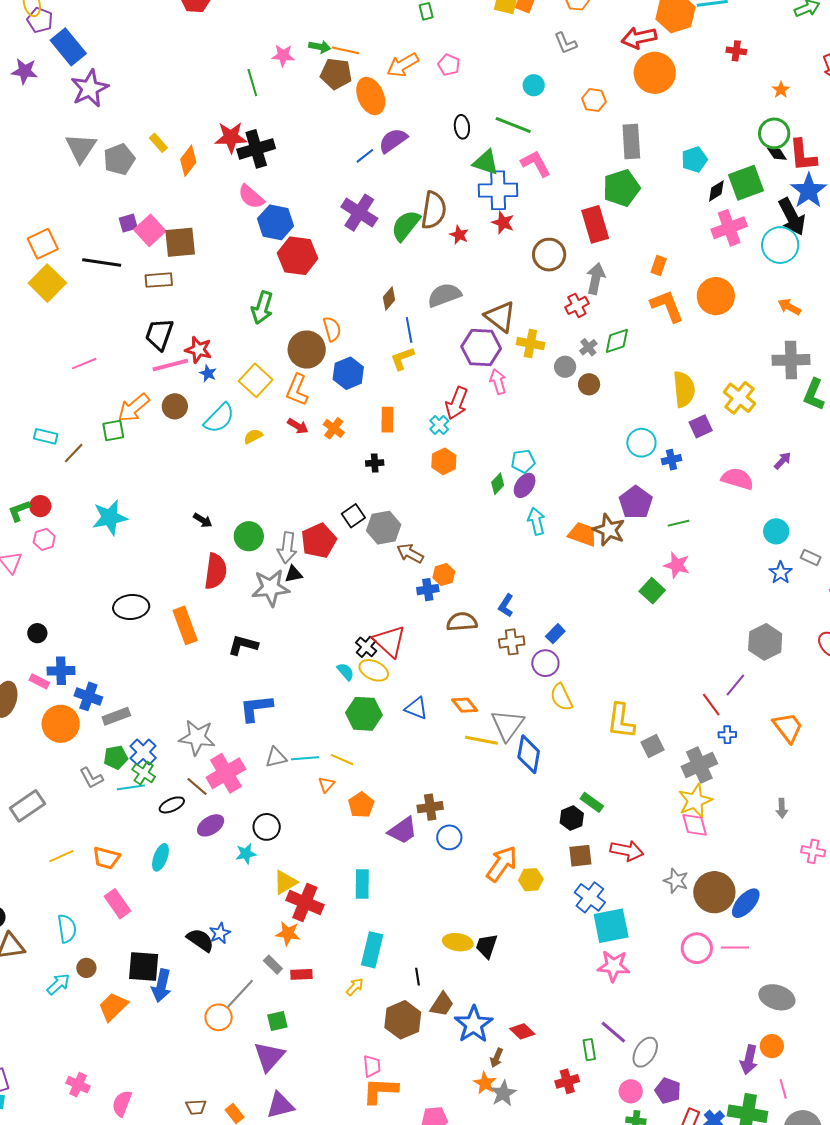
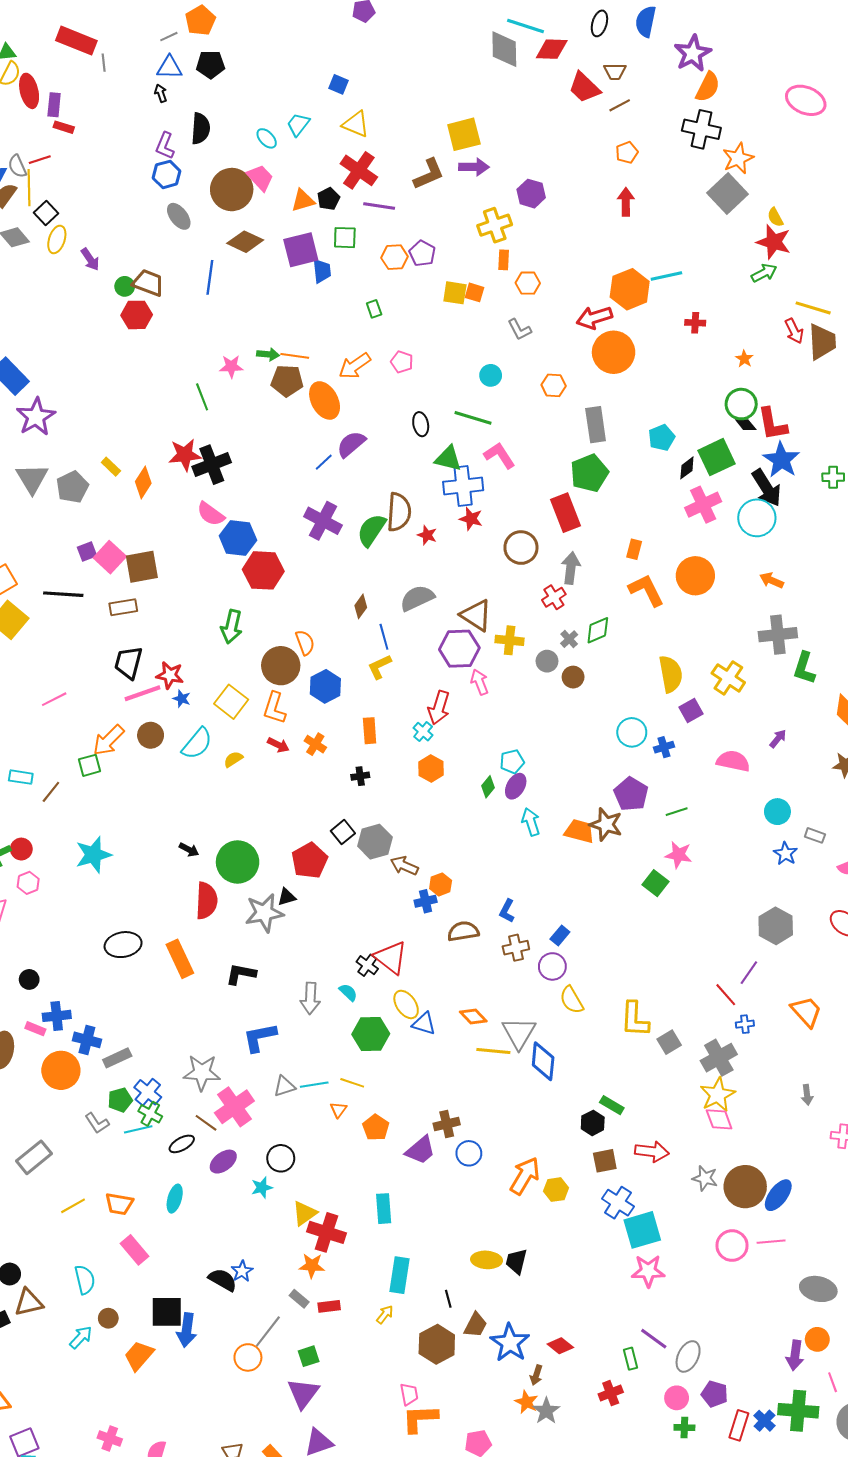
green circle: (249, 536) -> (238, 862), size x1.4
gray arrow: (287, 548) -> (310, 998), moved
yellow ellipse: (374, 670) -> (406, 1004), moved, turned 36

